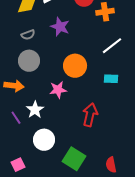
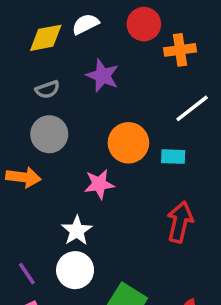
cyan rectangle: (111, 79) -> (173, 157), moved
white star: (35, 110) -> (77, 231), moved
red arrow: (90, 115) -> (180, 222), moved
purple line: (16, 118) -> (27, 274), moved

